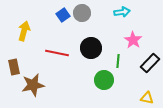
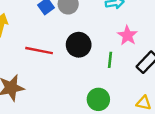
green circle: (104, 80) -> (98, 99), moved

